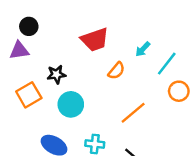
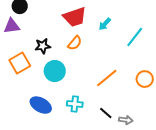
cyan arrow: (143, 49) -> (105, 24), moved
orange semicircle: (116, 71) -> (75, 43), moved
orange circle: (179, 91) -> (145, 79), moved

